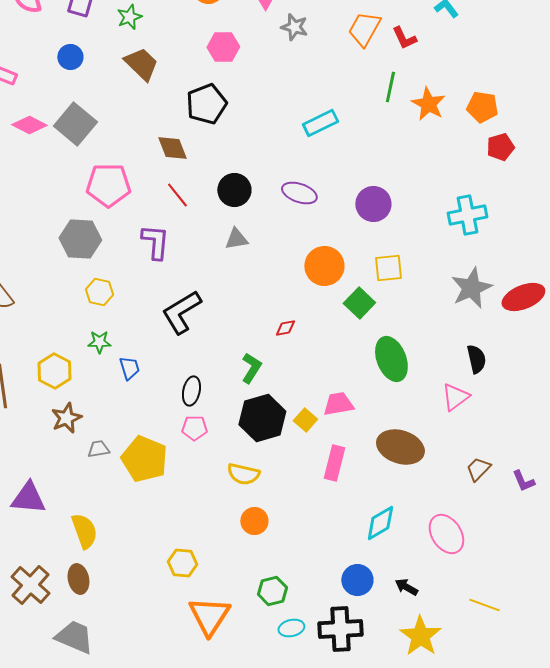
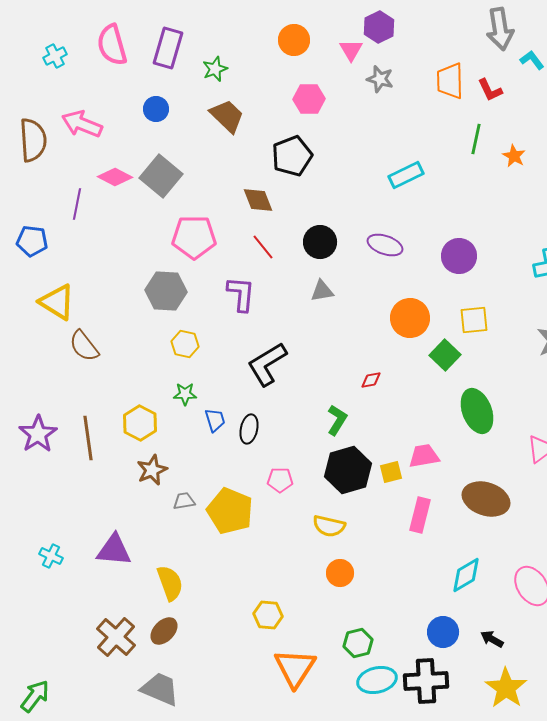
orange trapezoid: (364, 29) -> (450, 81), turned -30
orange star: (428, 104) -> (514, 156), size x0.7
black ellipse: (191, 391) -> (249, 429), moved
yellow square: (305, 420) -> (391, 472), turned 35
brown ellipse: (78, 579) -> (164, 631), turned 56
cyan ellipse: (291, 628) -> (377, 680), size x1.5

